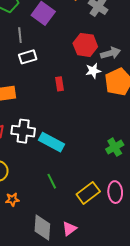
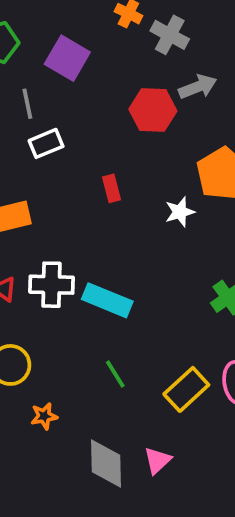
gray arrow: (111, 53) -> (198, 87), moved
white star: (93, 71) -> (180, 212), moved

